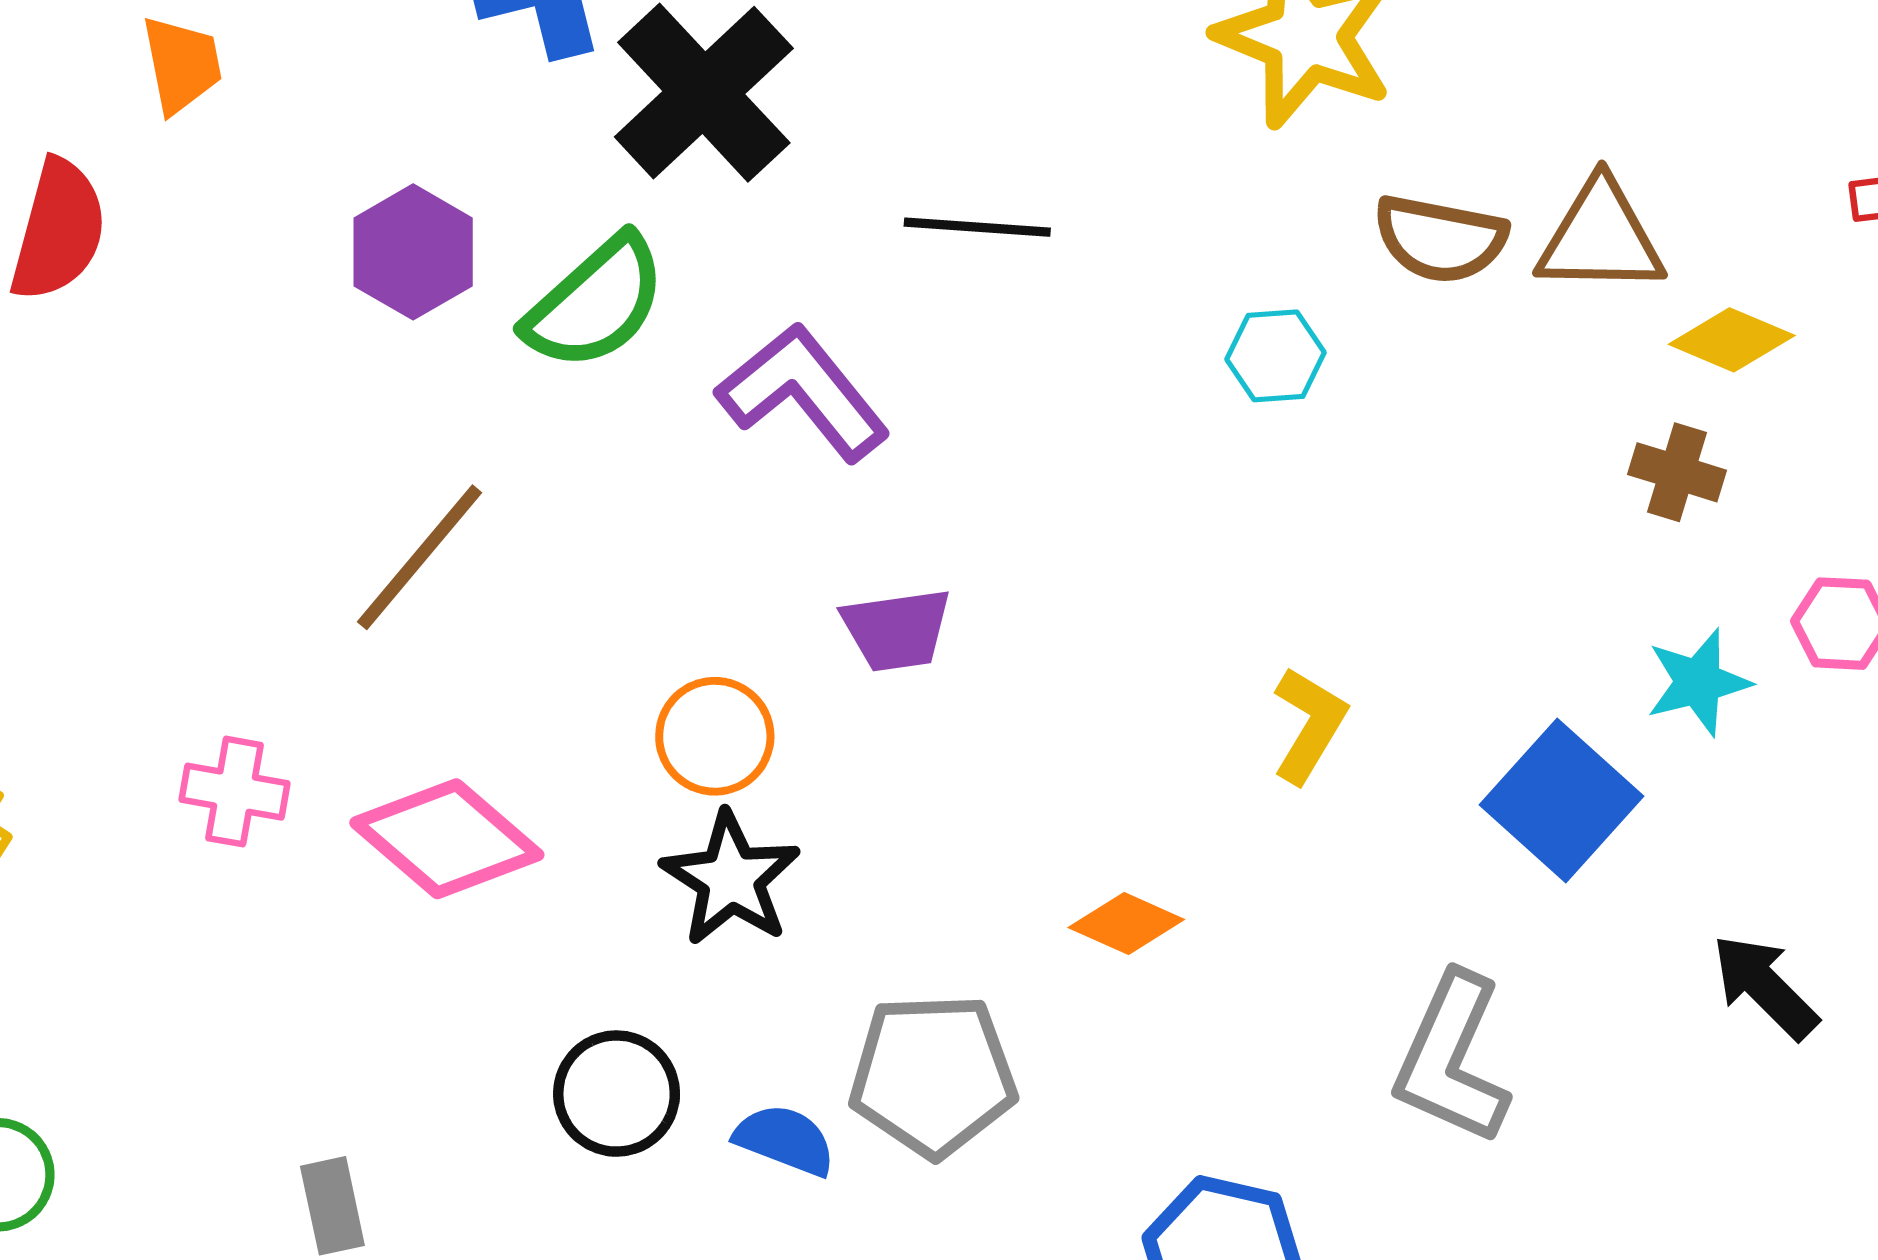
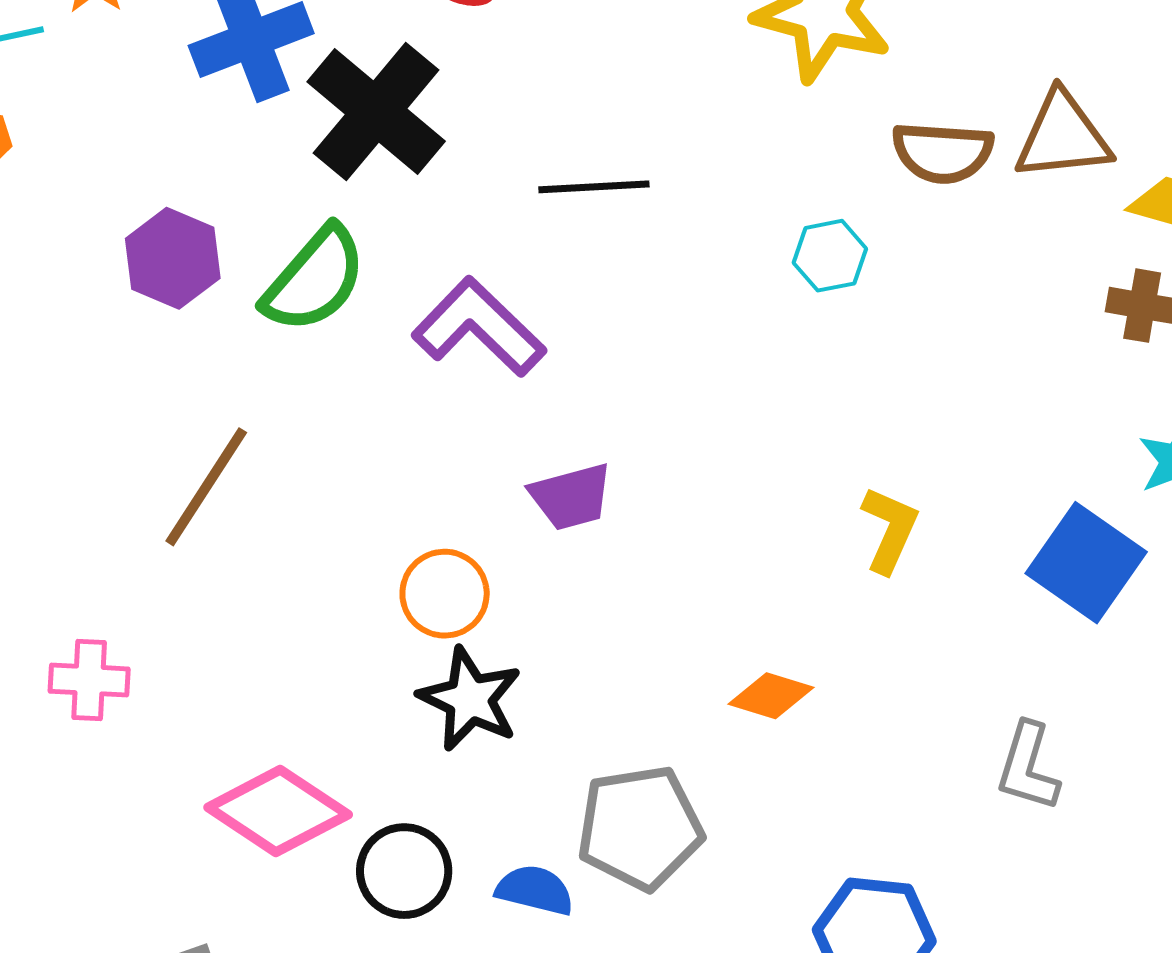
pink diamond: (447, 839) -> (278, 811), moved
gray L-shape: (1452, 1059) -> (1028, 767), size x0.7

